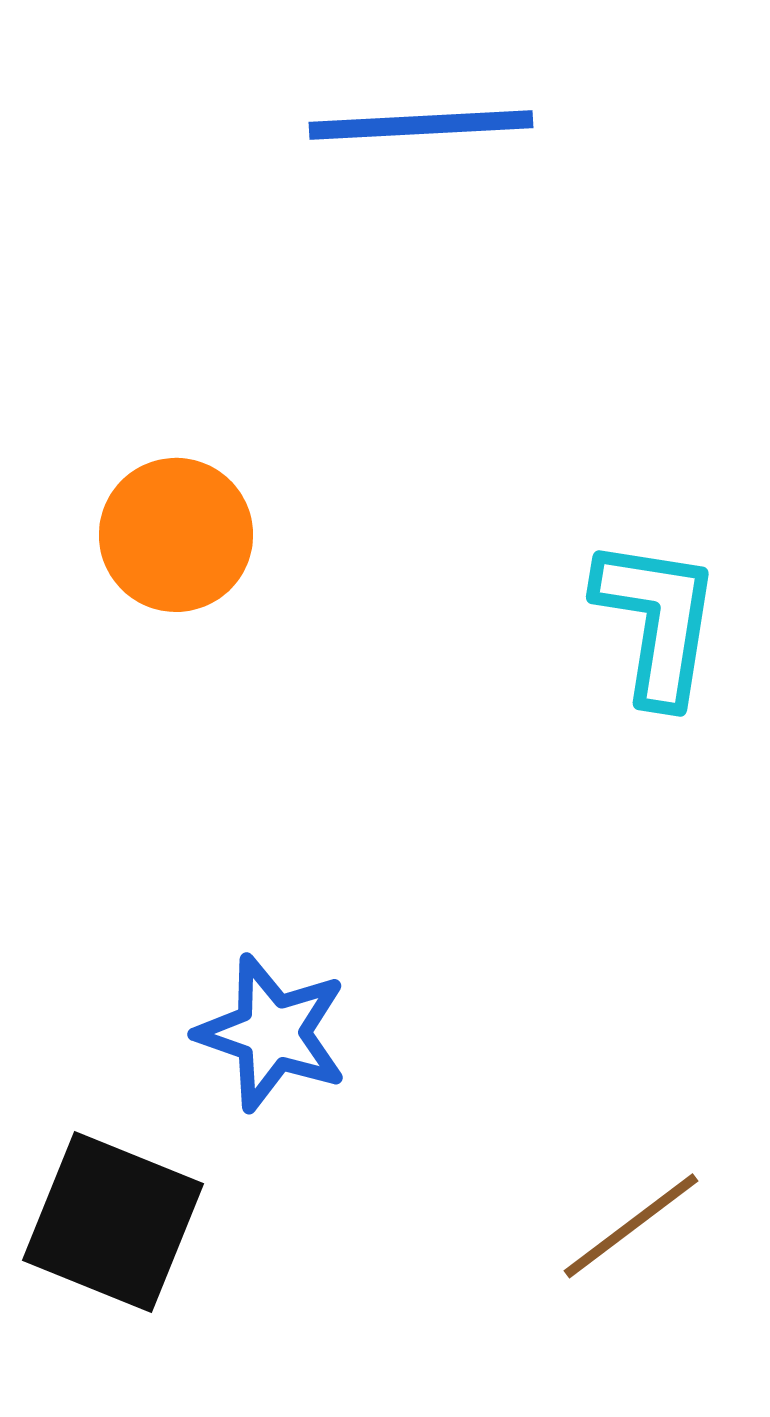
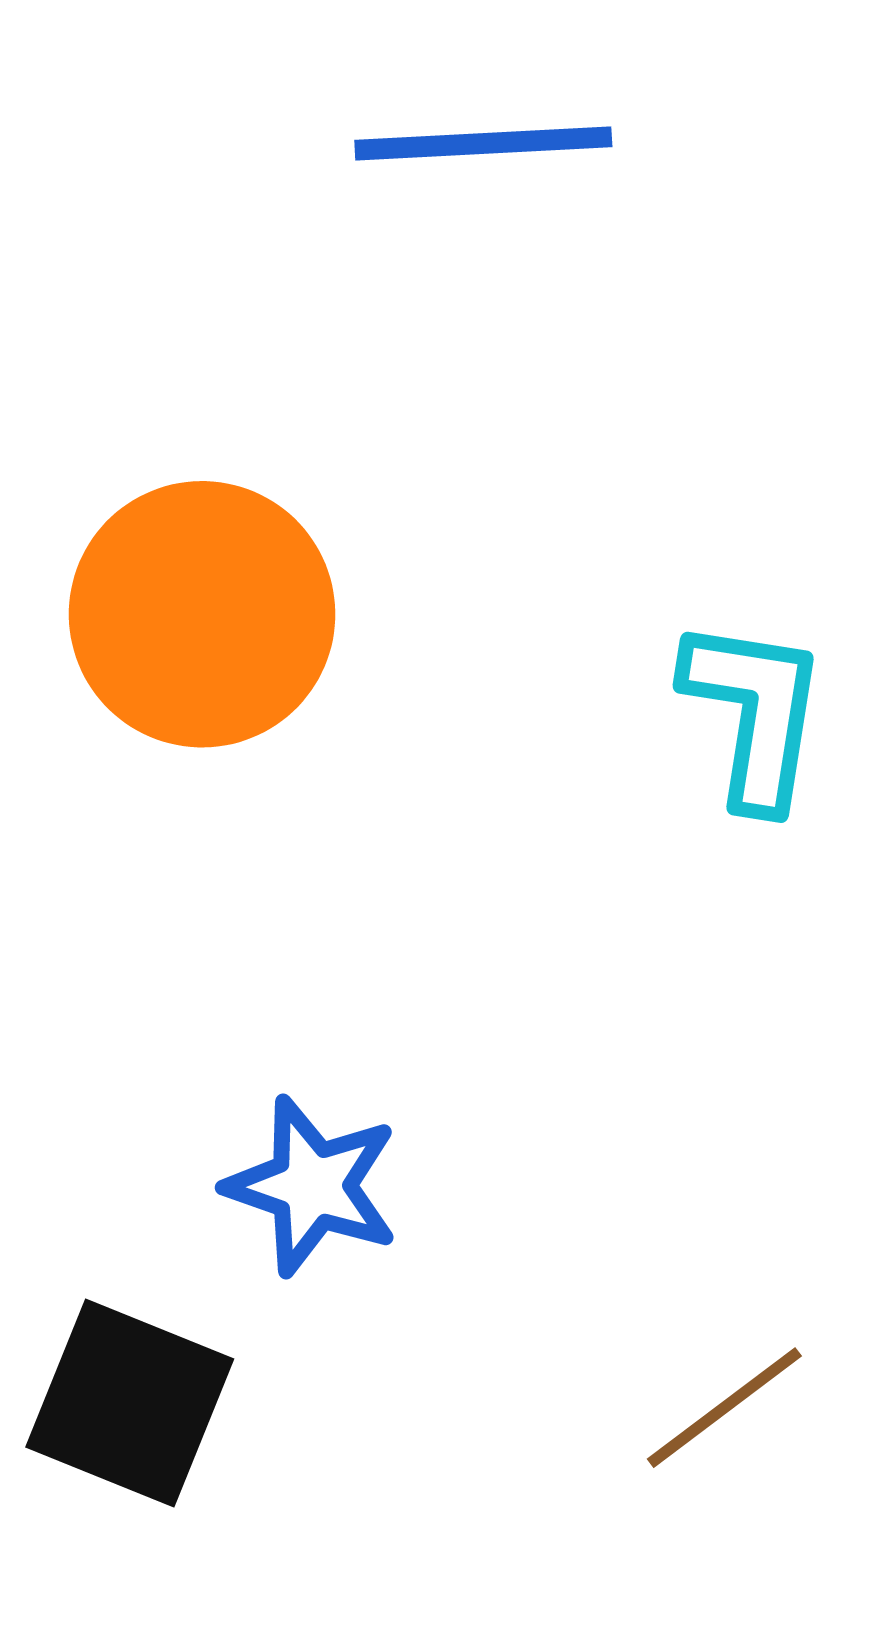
orange circle: (176, 535) -> (202, 614), size x1.5

